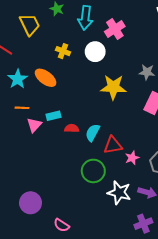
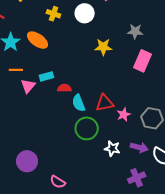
yellow star: (113, 87) -> (103, 47), size x0.7
cyan semicircle: (93, 133) -> (79, 103), moved, turned -48
white star: (119, 193) -> (112, 149), size x0.7

